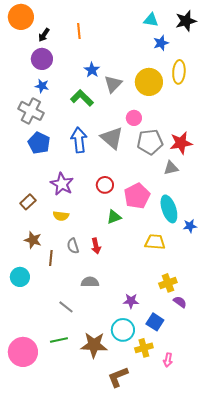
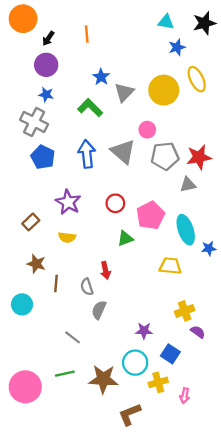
yellow ellipse: (179, 72) -> (197, 79), turned -30
gray semicircle: (73, 246) -> (87, 287), moved
gray semicircle: (90, 282) -> (99, 310), turned -66

